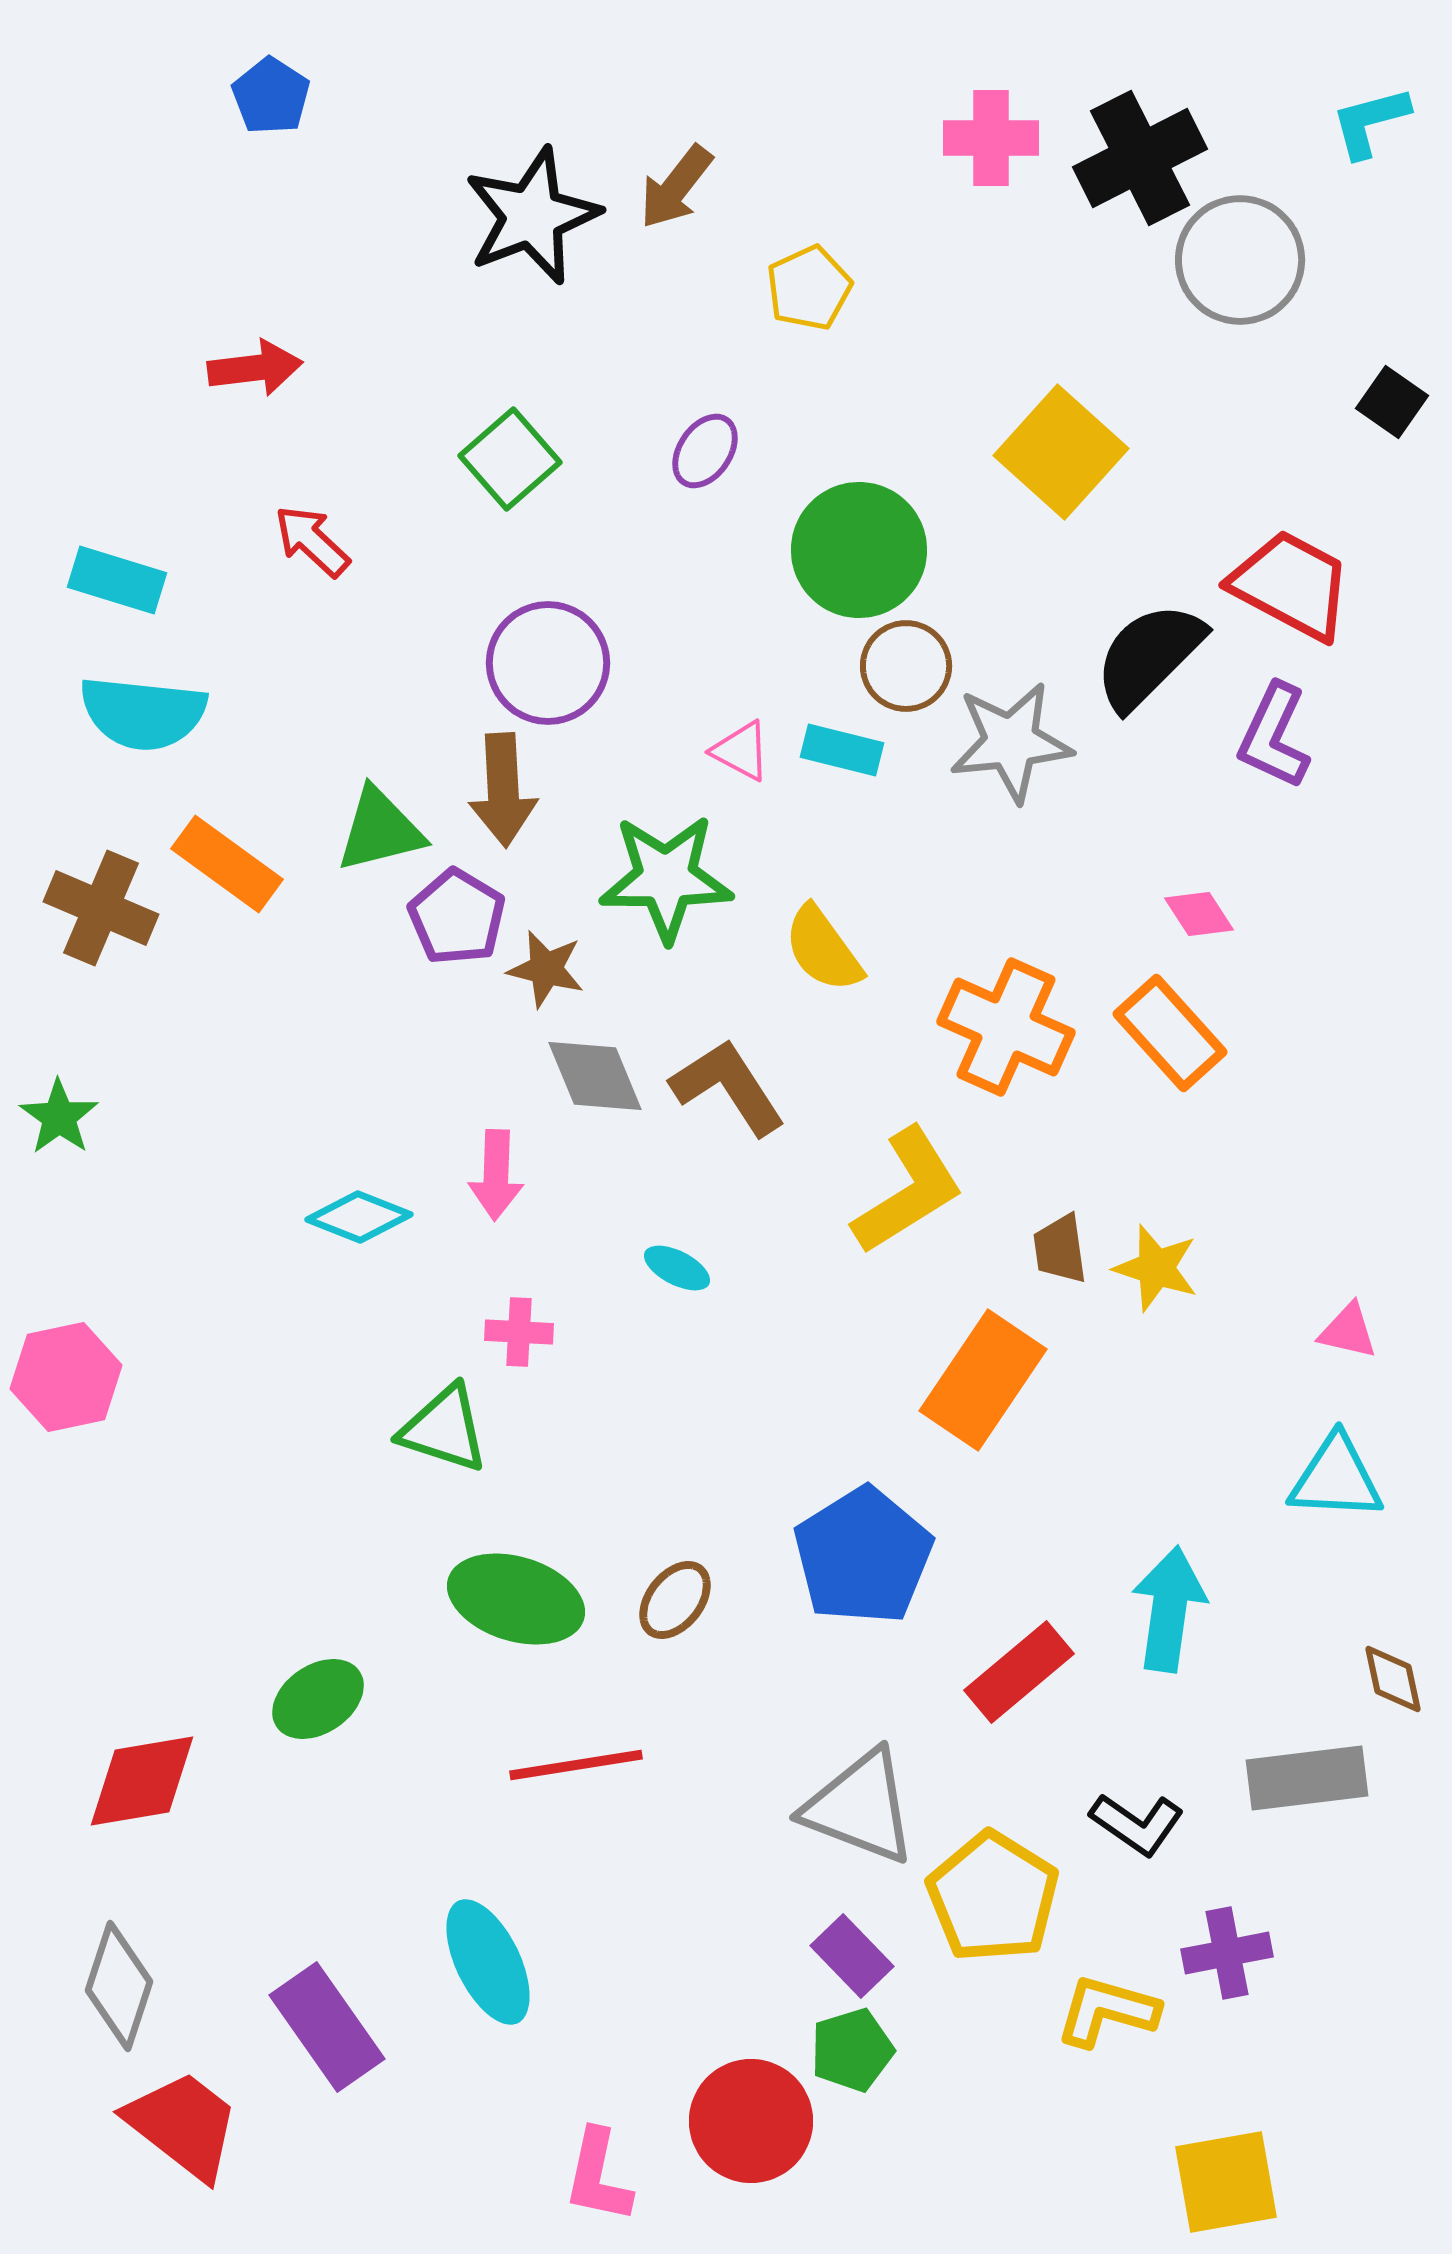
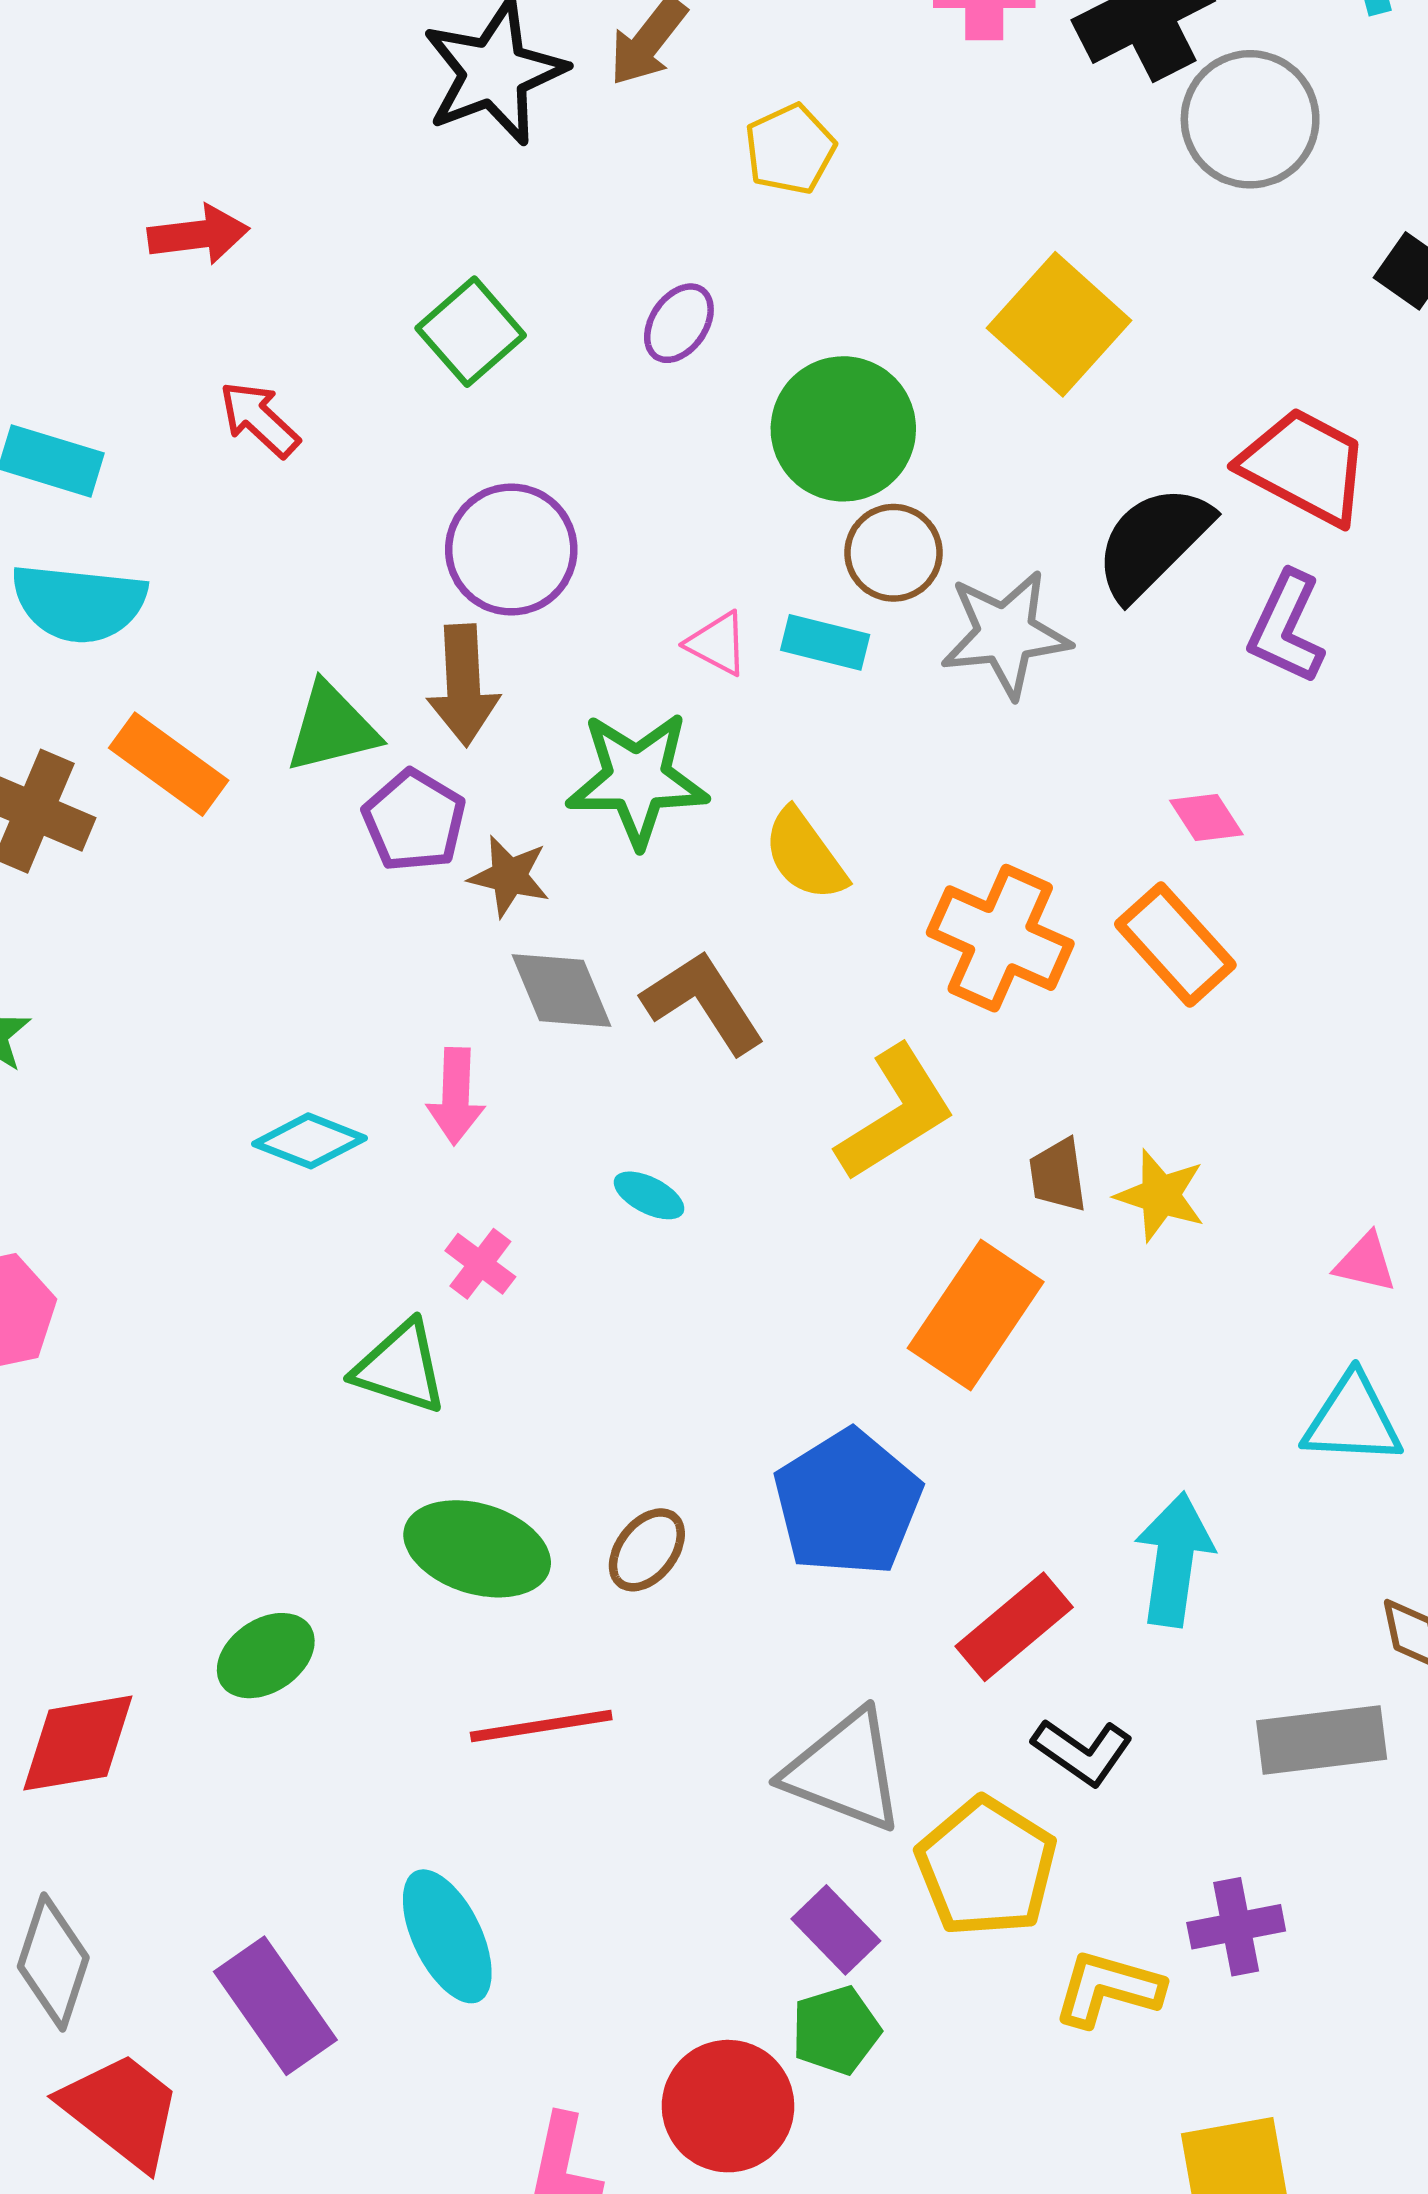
pink cross: (519, 1332) -> (480, 1264), turned 34
black L-shape: (1137, 1824) -> (1082, 1752), moved

